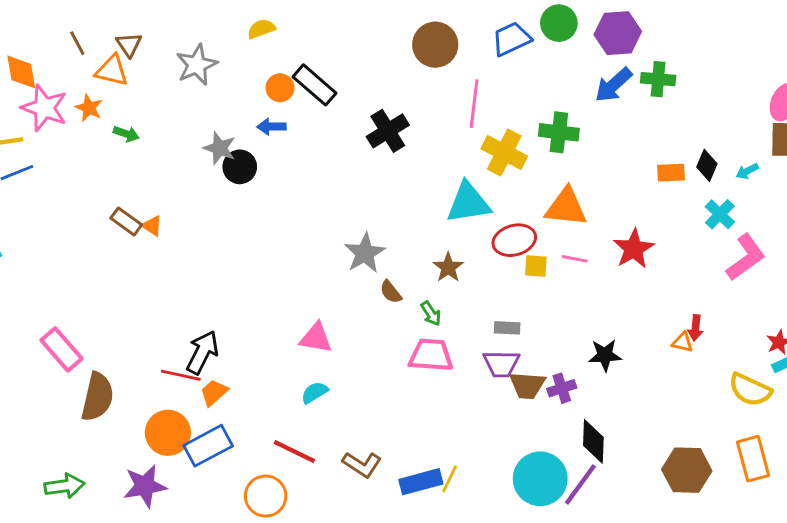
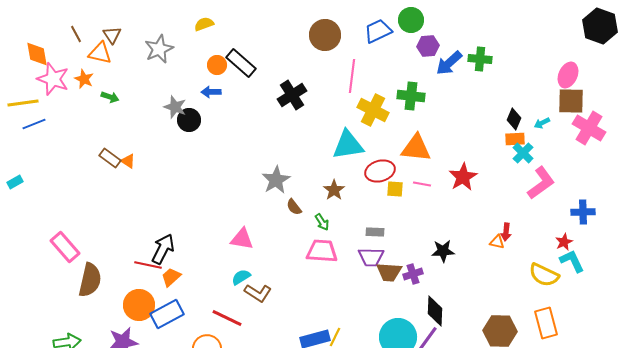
purple hexagon: (618, 33) -> (428, 46), moved, size x0.7
orange rectangle: (671, 173) -> (515, 139), moved
brown L-shape: (362, 464) -> (258, 293), moved

